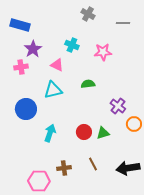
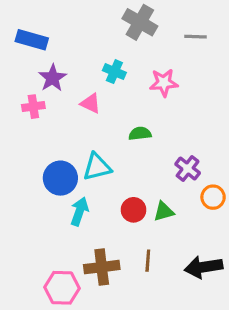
gray cross: (88, 14) -> (140, 22), size x1.5
cyan triangle: (53, 90) -> (97, 167), moved
blue circle: (26, 109) -> (60, 178), moved
brown line: (93, 164) -> (148, 261), turned 32
brown cross: (64, 168) -> (102, 267), size x1.5

